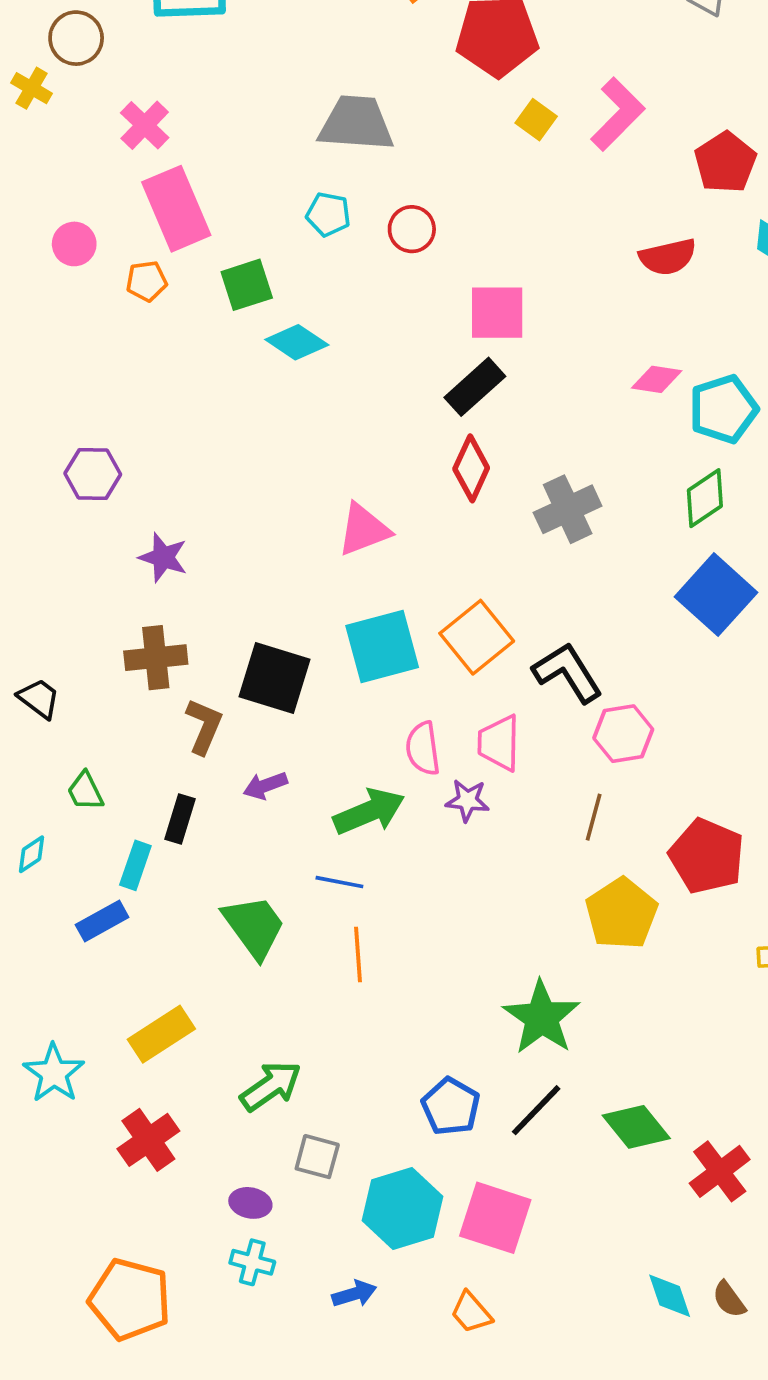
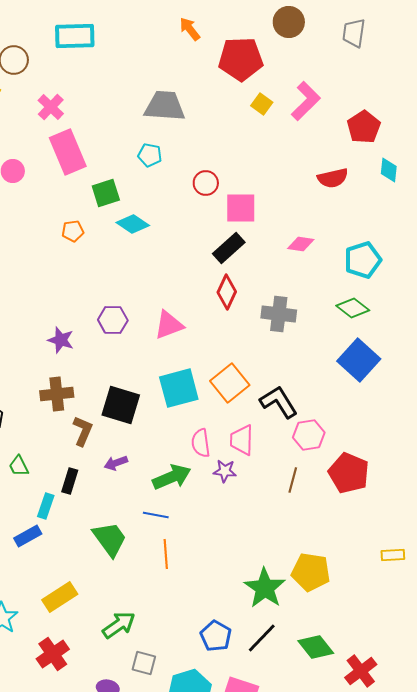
red circle: (412, 229) -> (206, 183), moved
orange pentagon: (147, 281) -> (73, 231), moved
pink diamond: (657, 379) -> (301, 244), moved
purple hexagon: (93, 474) -> (113, 320), moved
green diamond: (705, 498) -> (353, 308), turned 72
gray cross: (568, 509) -> (279, 314), turned 32
red pentagon: (707, 856) -> (349, 473), moved
yellow pentagon: (621, 914) -> (311, 572), moved, turned -30

